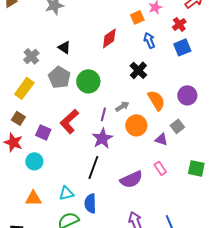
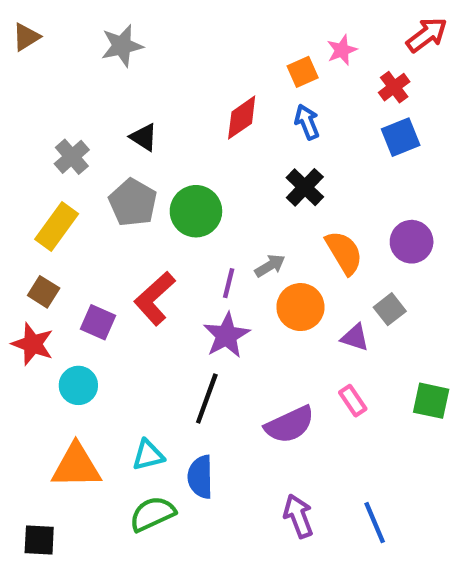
blue arrow: (149, 40) -> (307, 122), moved
orange triangle: (33, 198) -> (76, 466), size x1.4

